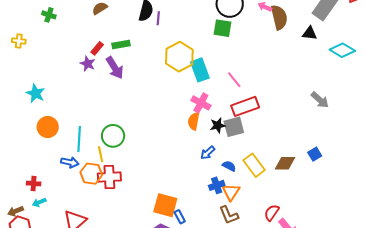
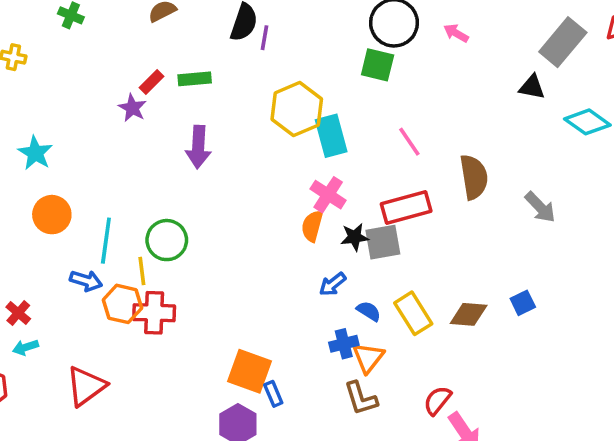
brown semicircle: (279, 17) -> (474, 177), moved
purple arrow: (115, 68) -> (198, 147), moved, turned 30
pink line: (234, 80) -> (409, 142), moved
red cross: (34, 184) -> (18, 313), turned 32

